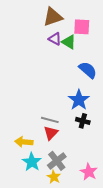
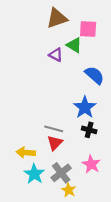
purple triangle: (55, 39) -> (56, 55), moved
pink star: (89, 172) -> (91, 164), moved
yellow star: (54, 177) -> (69, 190), moved

